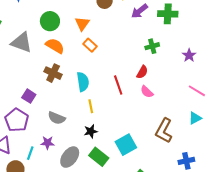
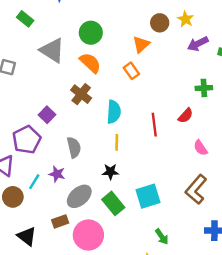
orange triangle: (82, 24) -> (141, 44), moved
pink semicircle: (147, 92) -> (200, 148), moved
gray semicircle: (57, 118) -> (74, 147), turned -138

